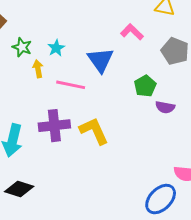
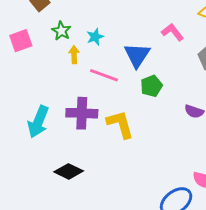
green pentagon: (145, 86) -> (151, 86), moved
black diamond: (19, 189) -> (69, 171), moved

